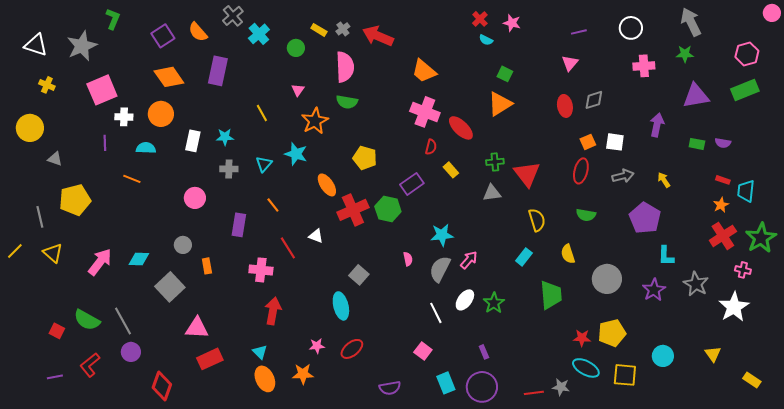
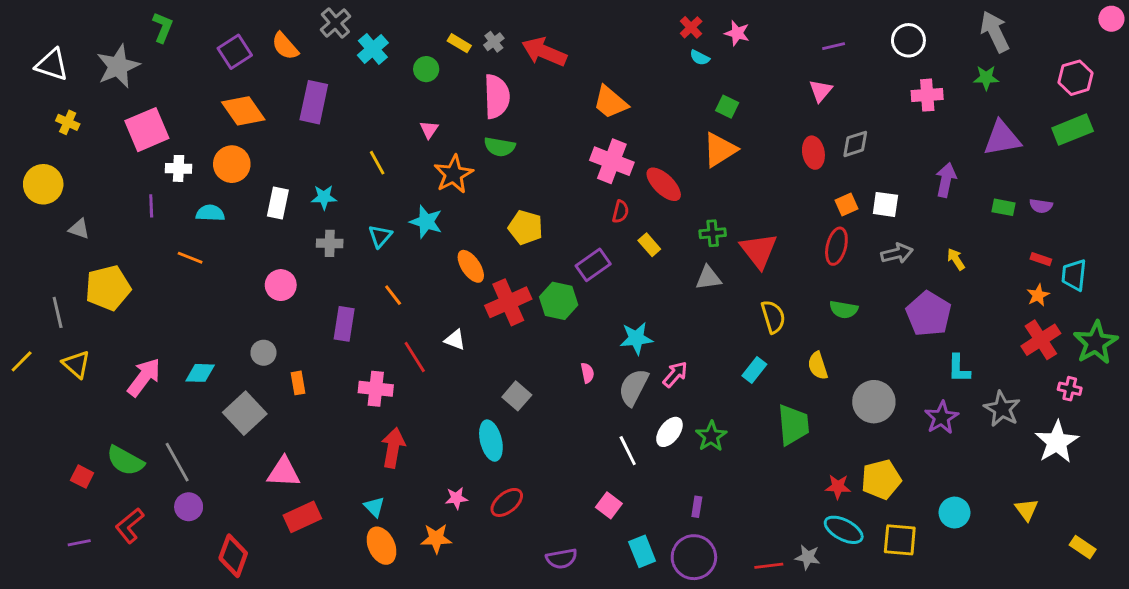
purple rectangle: (484, 352) -> (697, 507), turned 32

